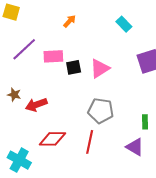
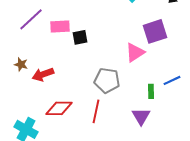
pink triangle: (100, 68) -> (135, 52), moved
purple triangle: (135, 147) -> (141, 116), turned 30

